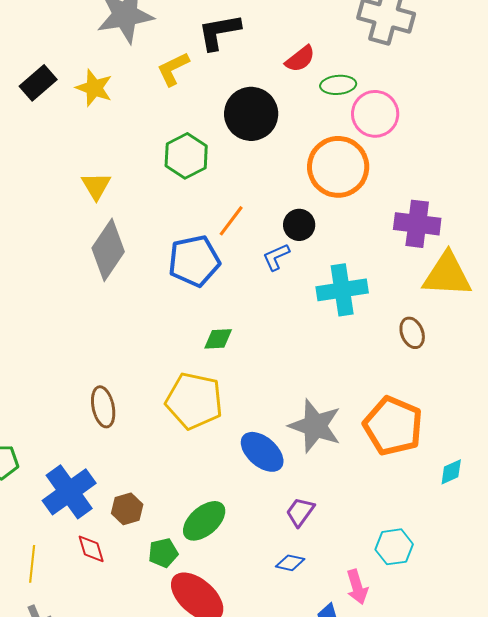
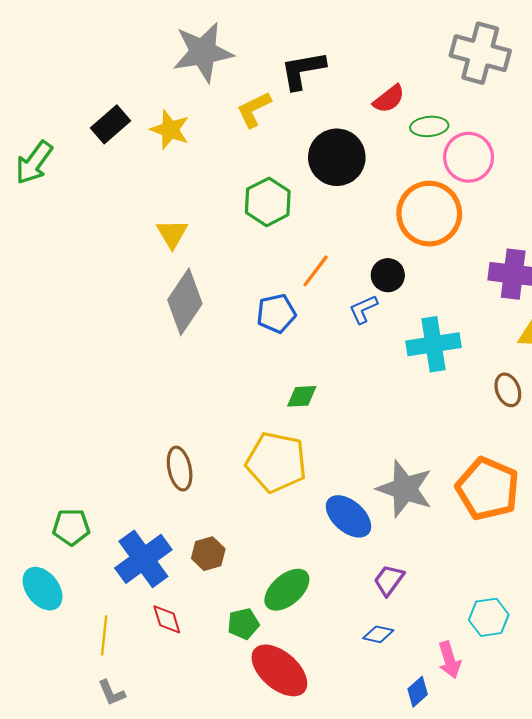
blue pentagon: (194, 261) -> (276, 313), size x0.7
brown hexagon: (127, 509) -> (208, 554), moved

